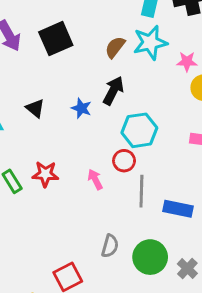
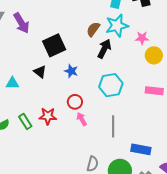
black square: (56, 39) -> (54, 45), moved
black arrow: (113, 91) -> (104, 49), moved
red circle: (124, 161) -> (75, 102), moved
blue rectangle: (178, 209) -> (141, 149), moved

